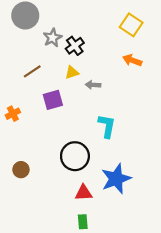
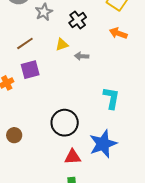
black cross: (75, 46) -> (78, 20), moved
purple square: (53, 100) -> (30, 70), moved
cyan L-shape: (107, 126) -> (111, 98), moved

